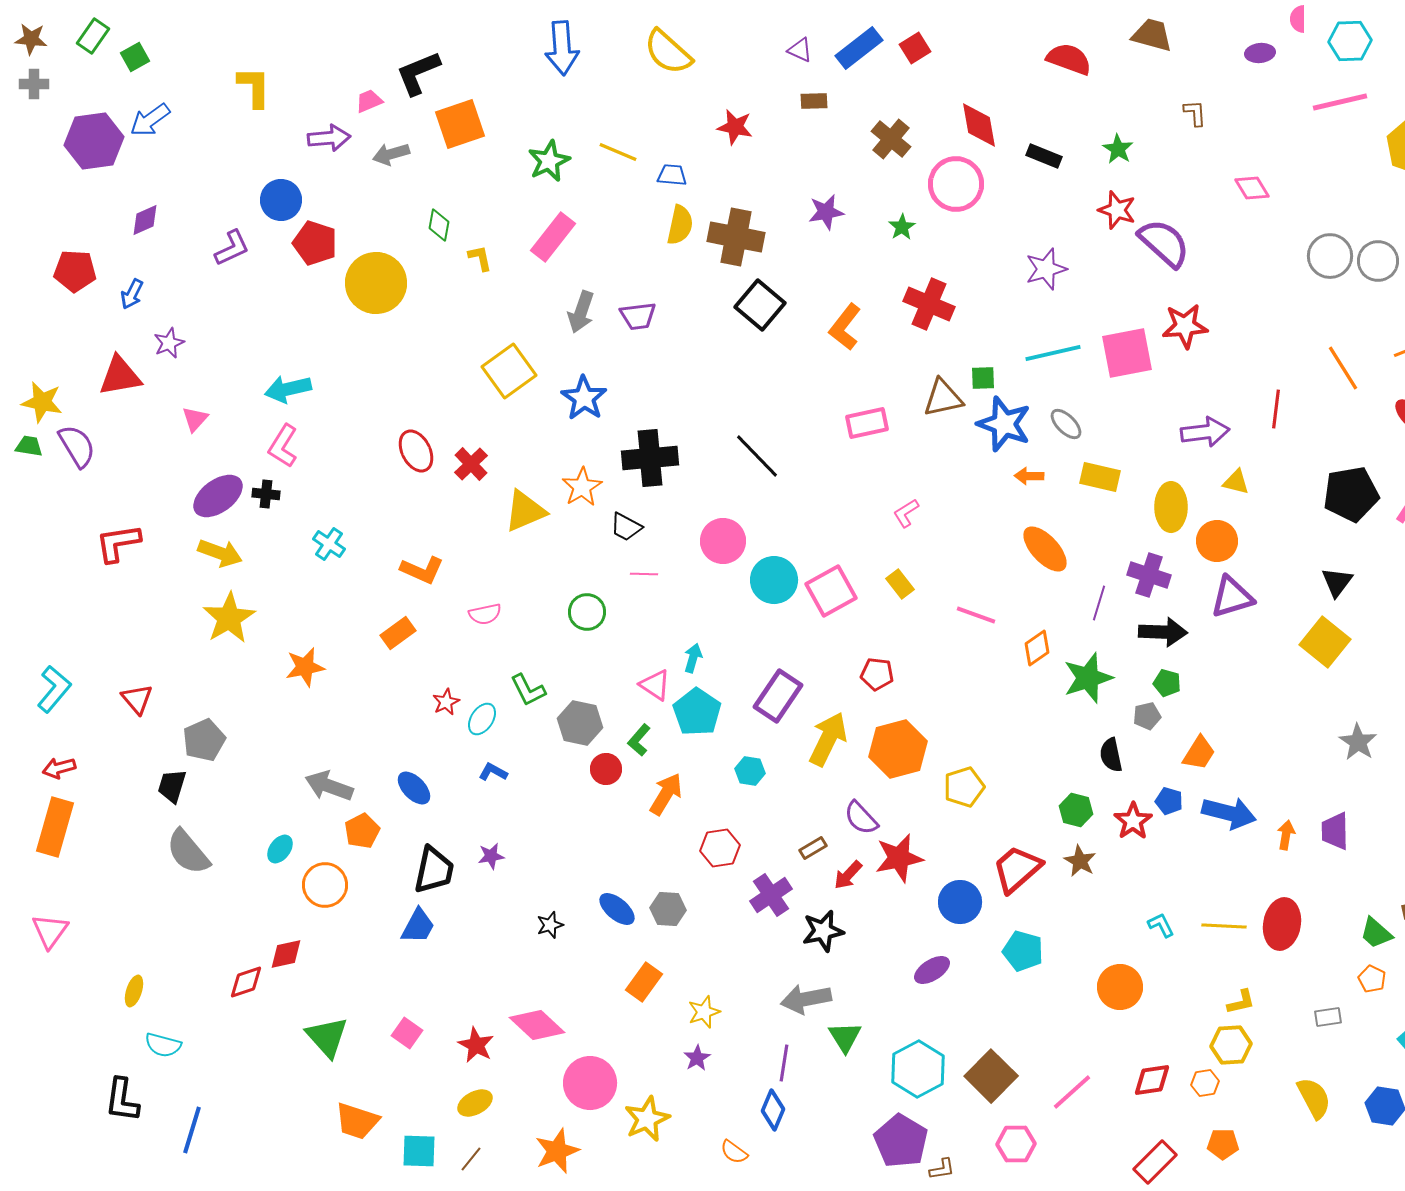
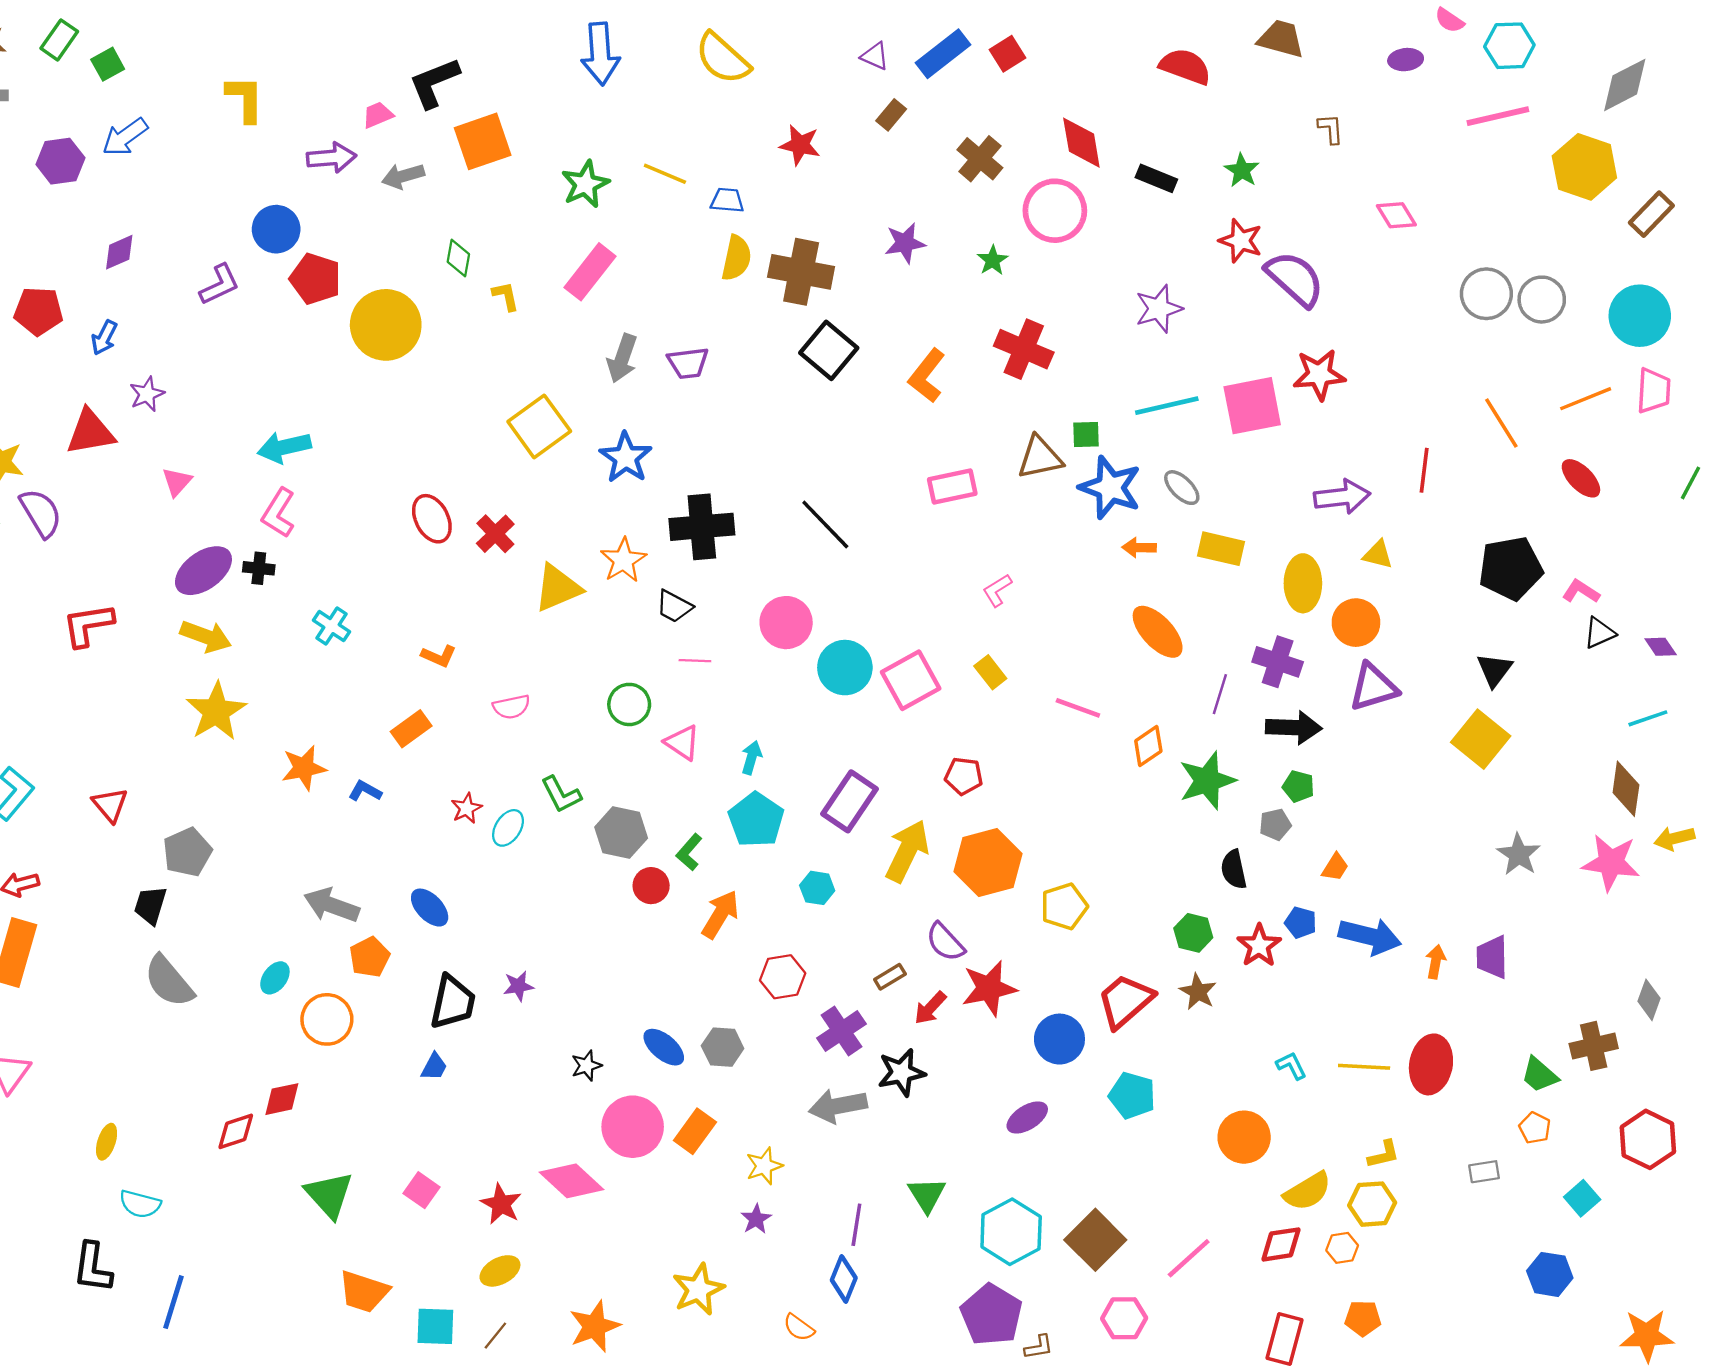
pink semicircle: (1298, 19) -> (1449, 20), turned -56
brown rectangle: (814, 101) -> (891, 115), turned -48
purple hexagon: (94, 141) -> (60, 161), size x0.7
orange L-shape: (422, 570) -> (439, 656), size x0.7
pink triangle: (655, 685) -> (682, 743), moved
orange trapezoid: (1199, 753) -> (1335, 867), size x0.7
blue L-shape: (493, 772) -> (365, 791), moved
blue trapezoid: (418, 926) -> (434, 1067), size x0.7
gray arrow: (806, 999) -> (838, 1106), moved
pink circle: (590, 1083) -> (633, 1127), moved
yellow semicircle: (1314, 1098) -> (1308, 1191), moved, turned 87
red rectangle: (1155, 1162) -> (1284, 1339), turned -30

